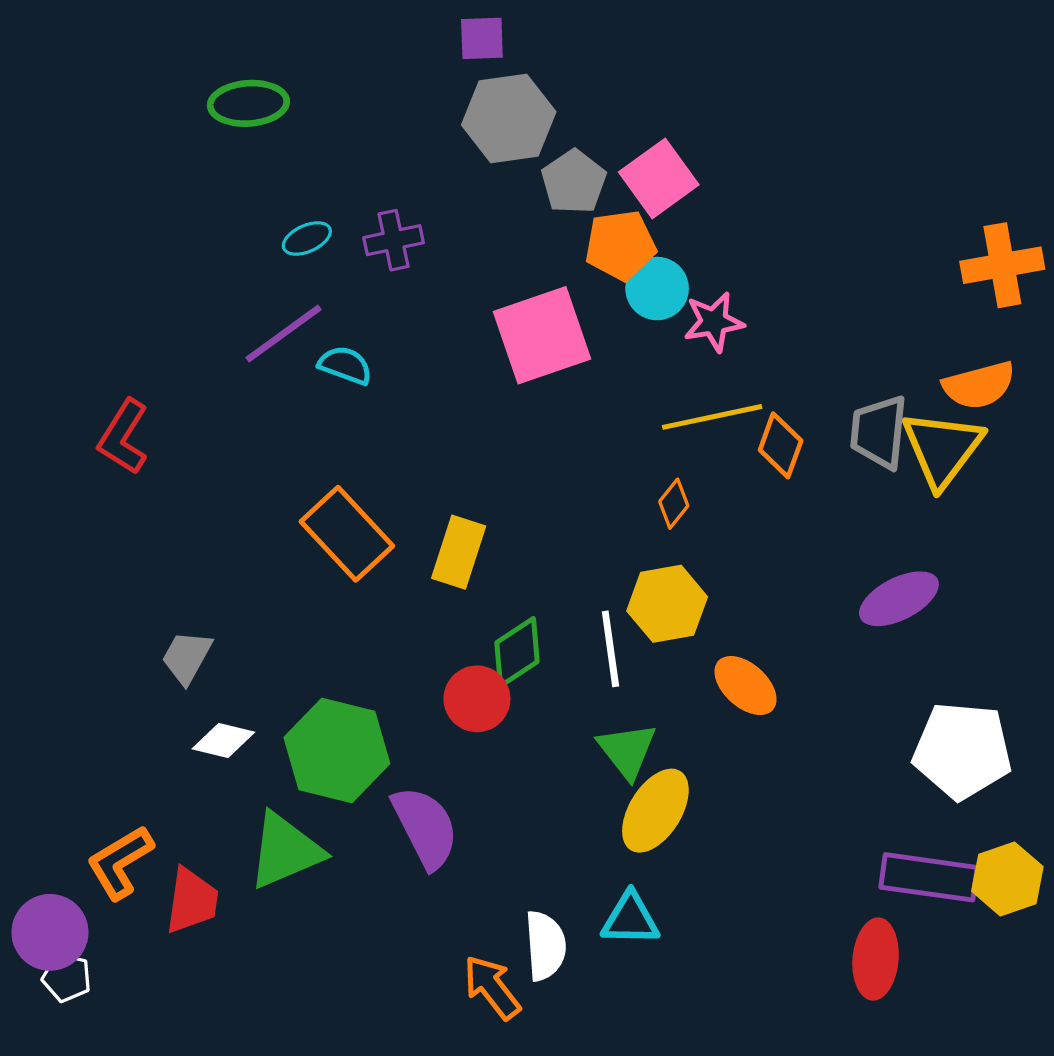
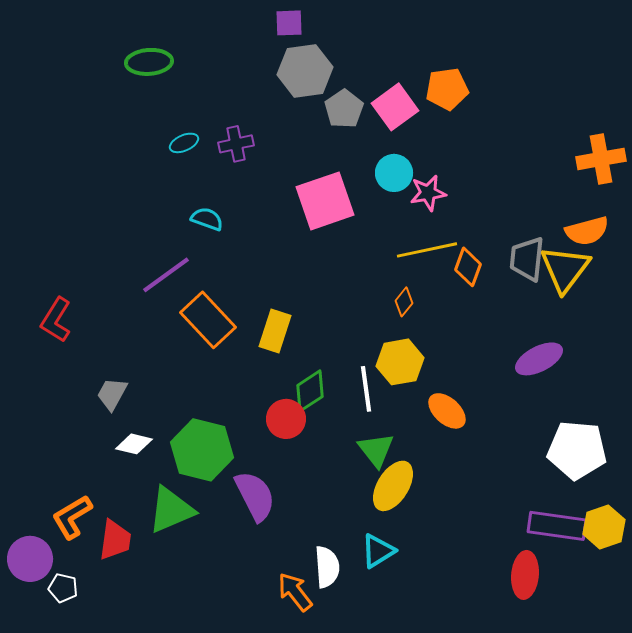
orange pentagon: (620, 245) -> (447, 89), moved
purple line: (283, 334) -> (166, 275), moved
red L-shape: (123, 437) -> (56, 320), moved
cyan triangle: (630, 919) -> (378, 551), turned -33
white pentagon: (67, 977) -> (63, 588), moved

